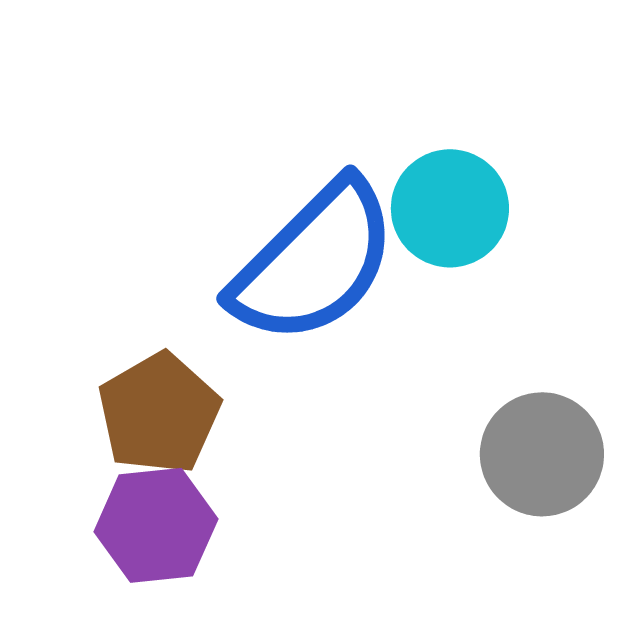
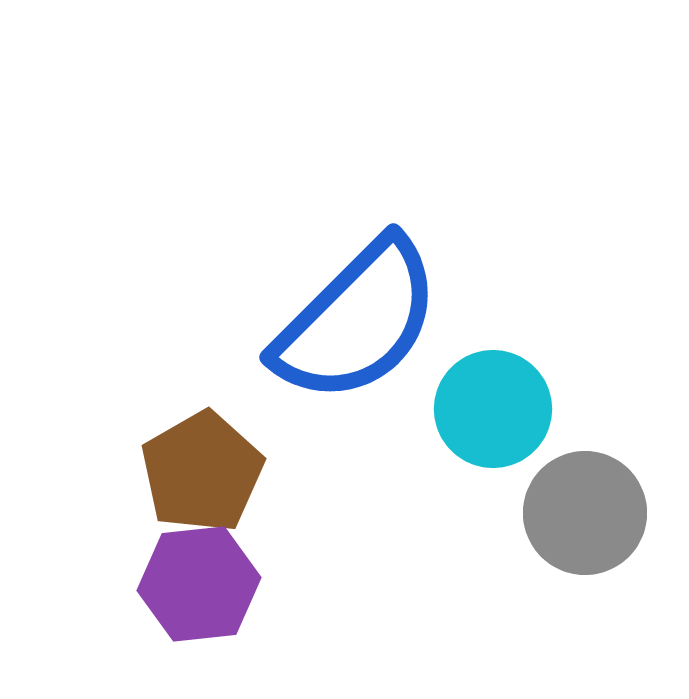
cyan circle: (450, 208) -> (493, 409), moved

